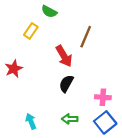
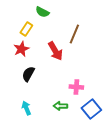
red star: (14, 69) -> (21, 49), moved
black semicircle: (66, 84) -> (28, 74), moved
pink cross: (103, 97) -> (76, 87), moved

